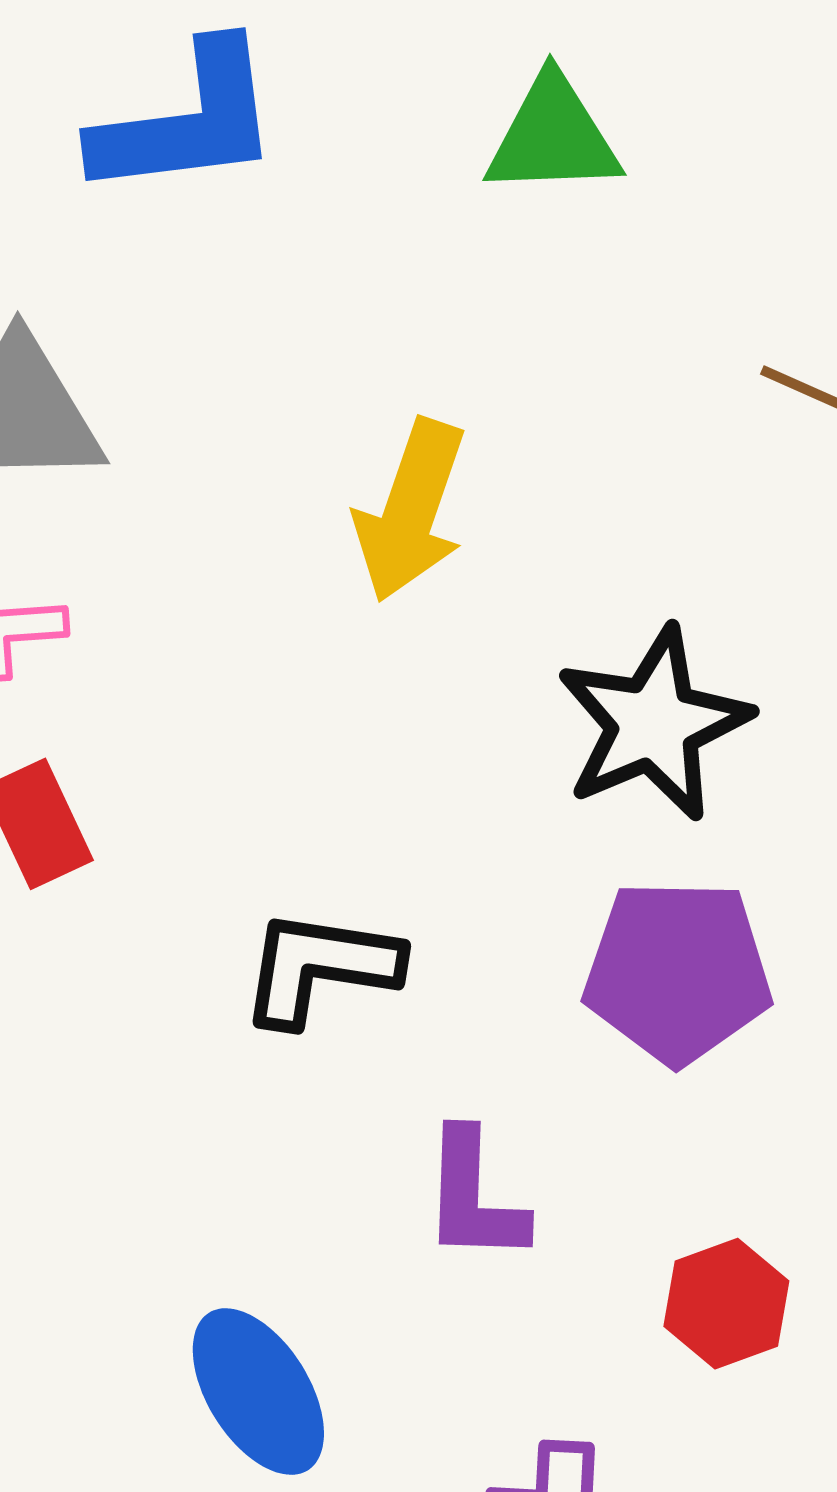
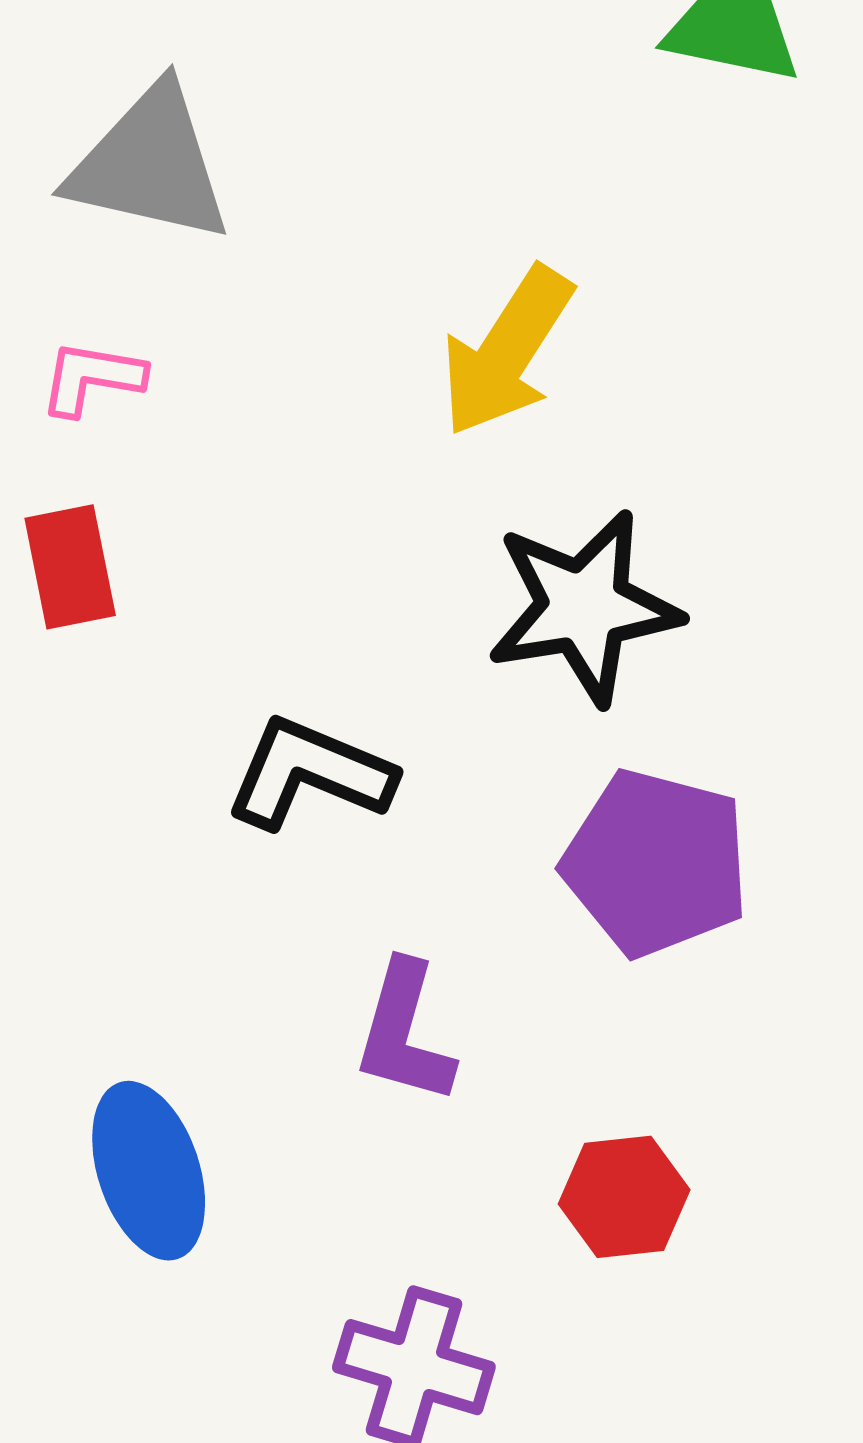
black star: (654, 724) -> (584, 607), moved

